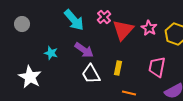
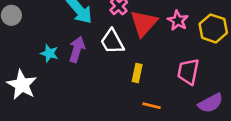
purple arrow: (84, 50) -> (77, 49), moved, turned -108
white trapezoid: (91, 74) -> (112, 42), moved

